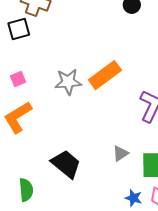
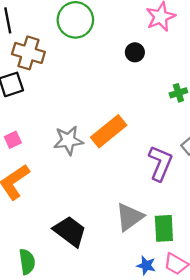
gray triangle: (121, 153) -> (130, 217), size x1.6

